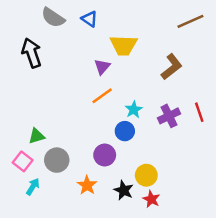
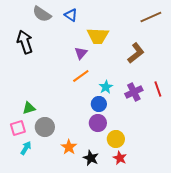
purple circle: (105, 155) -> (98, 123), moved
pink square: (23, 161) -> (18, 128), turned 35
black star: (124, 190) -> (91, 158), moved

